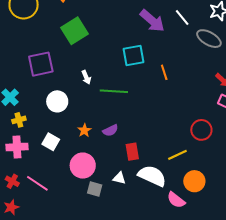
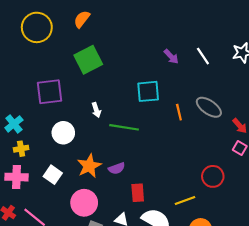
purple arrow: (152, 21) -> (171, 57), size x0.6
gray ellipse: (209, 39) -> (209, 107), moved
orange star: (84, 130) -> (89, 166), size x1.6

